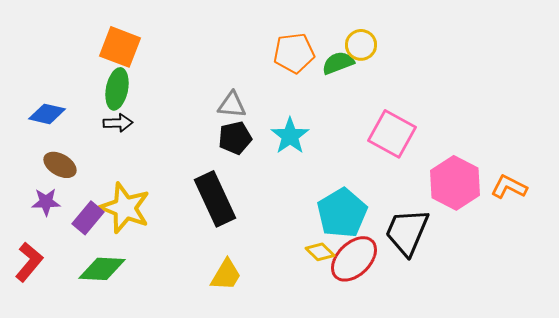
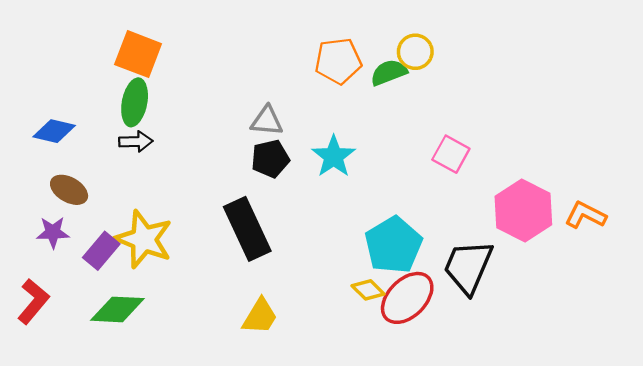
pink square: (392, 134) -> (451, 154), size x0.7

